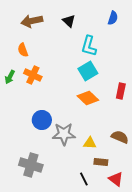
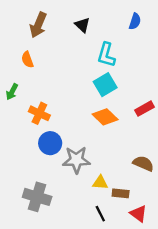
brown arrow: (32, 21) -> (38, 25), turned -55
orange cross: (33, 75) -> (39, 113), moved
red rectangle: (121, 91) -> (144, 109), turned 49
yellow triangle: (90, 143) -> (100, 183), moved

